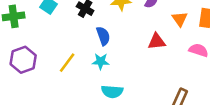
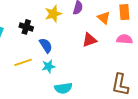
yellow line: (67, 63) -> (23, 62), moved, turned 48

